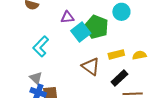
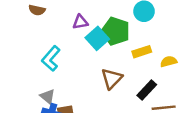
yellow rectangle: (116, 54) -> (142, 52), moved
brown triangle: (91, 66) -> (112, 79), turned 42

